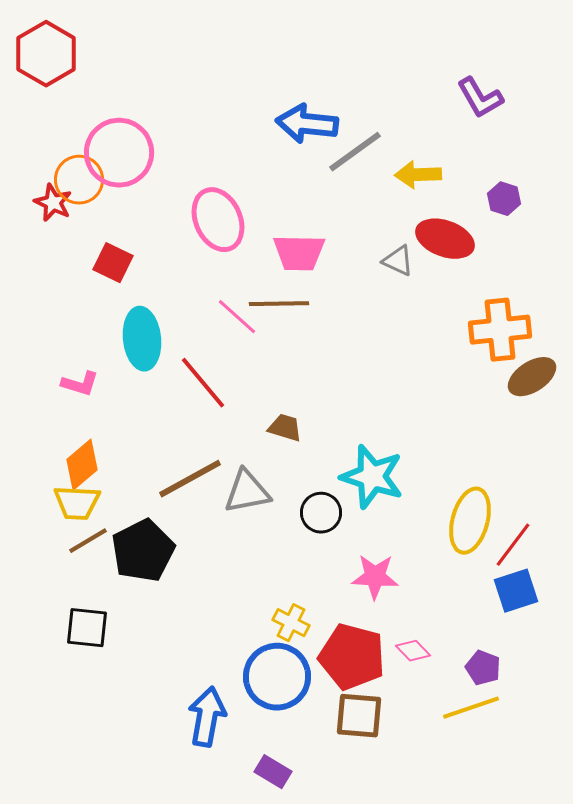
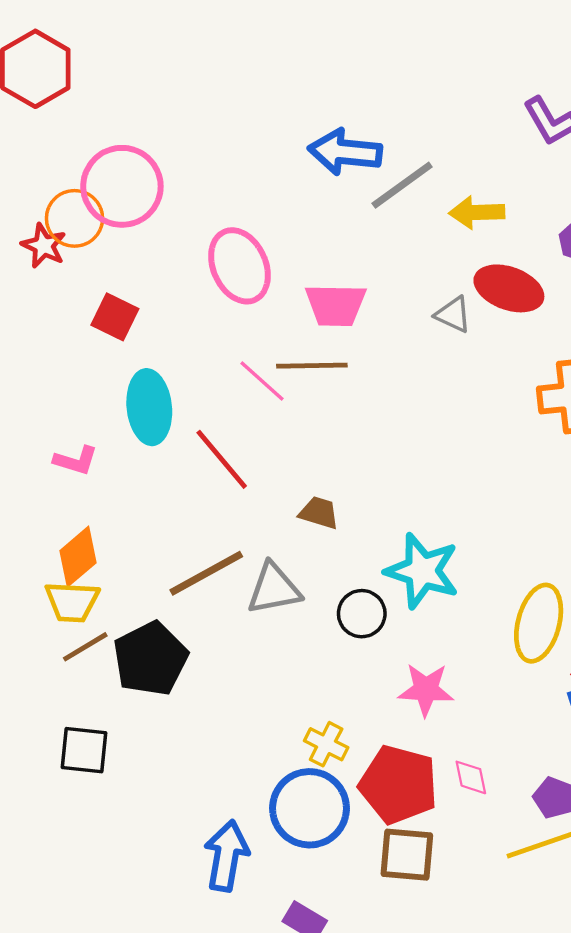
pink diamond: (413, 651) -> (471, 777), turned 32

